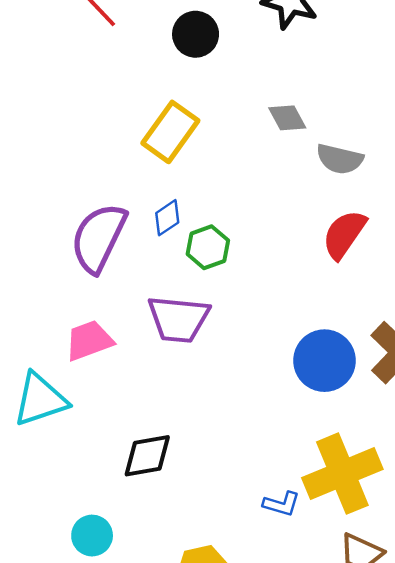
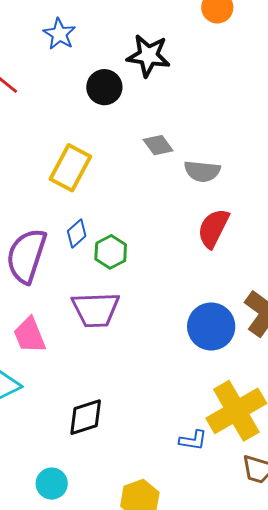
black circle: (196, 34) -> (104, 87), moved
pink trapezoid: (89, 341) -> (30, 335), turned -84

